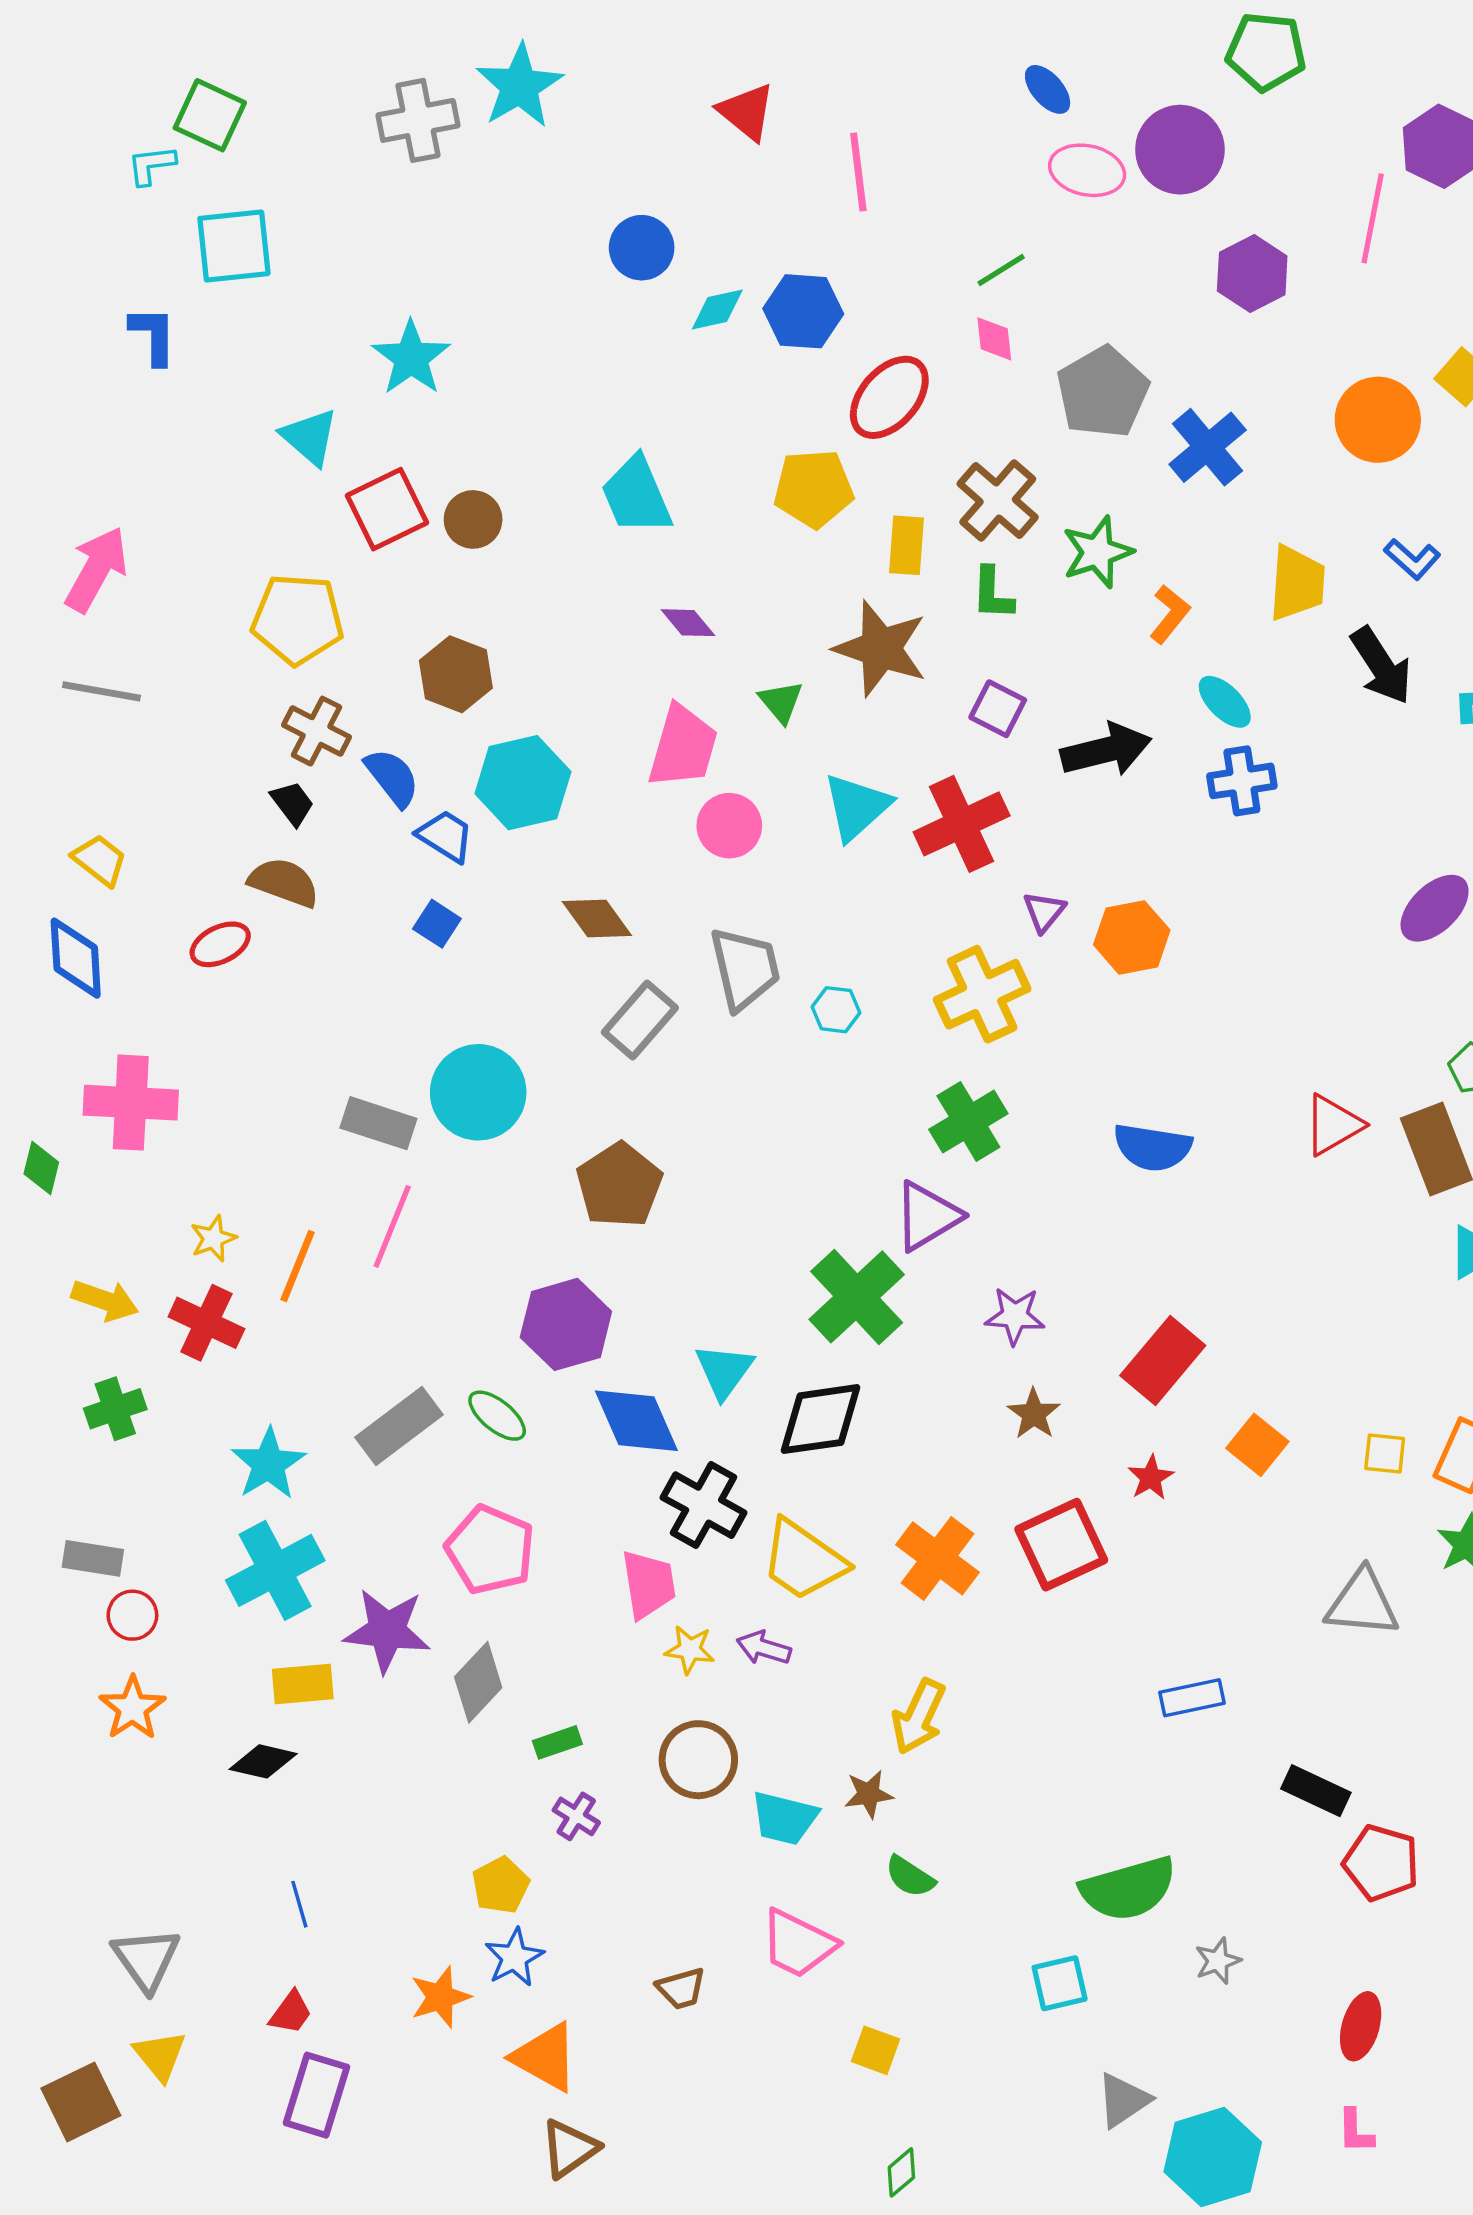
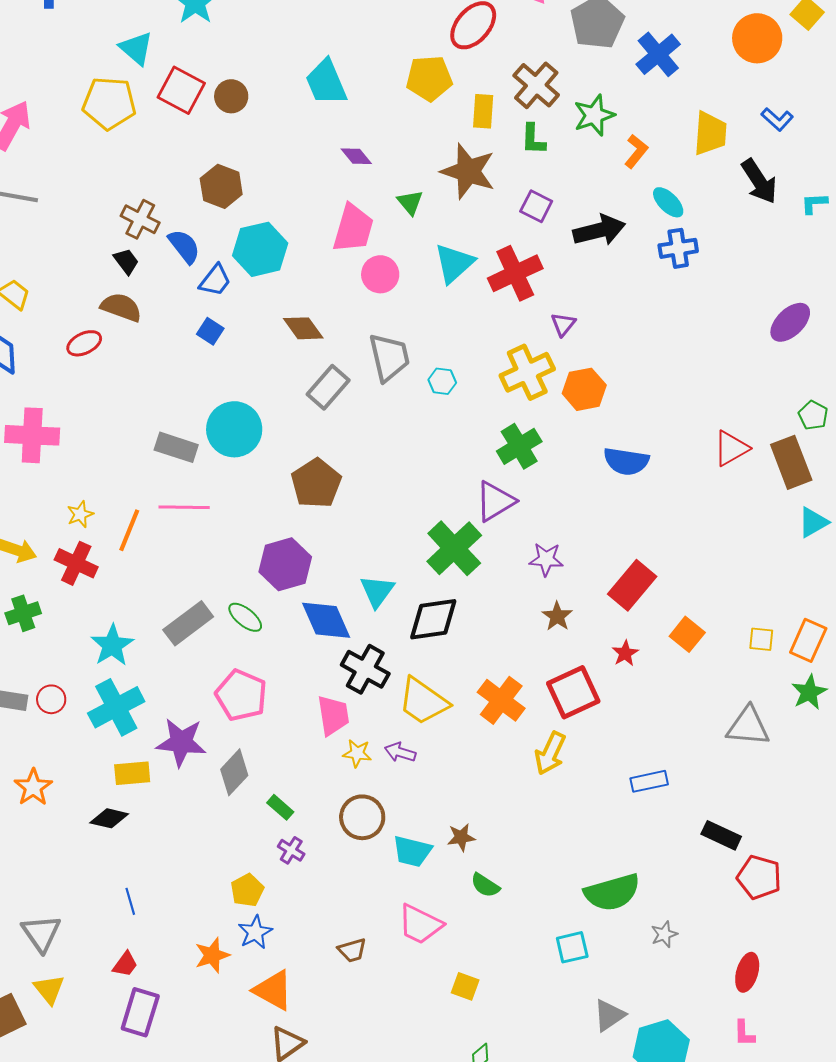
red square: (387, 509) -> (181, 90), turned -36
yellow pentagon: (298, 619) -> (109, 103), moved
blue trapezoid: (446, 836) -> (215, 280), turned 96
orange hexagon: (1132, 937) -> (584, 389), moved
pink line: (392, 1226) -> (184, 507), turned 69
red circle: (132, 1615) -> (51, 699), moved
yellow arrow: (919, 1717) -> (550, 753), moved
green rectangle: (557, 1742) -> (280, 807), turned 60

